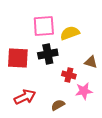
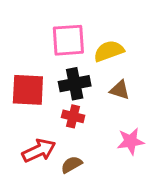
brown triangle: (91, 62) -> (120, 90), moved
red cross: (69, 75) -> (73, 116), moved
brown semicircle: (58, 105) -> (72, 165), moved

